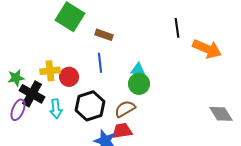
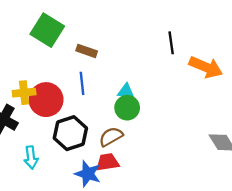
red circle: (69, 77) -> (46, 100), size x1.5
cyan arrow: (56, 109) -> (31, 157), moved

